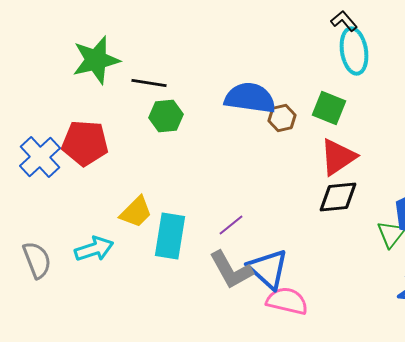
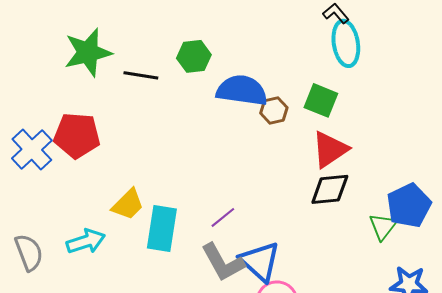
green hexagon: (166, 116) -> (194, 56), moved

